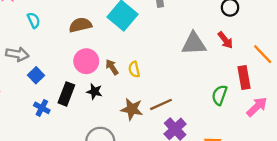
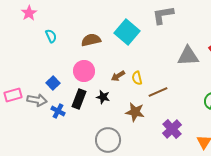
gray arrow: (17, 54) -> (37, 100), moved
pink circle: (86, 61) -> (84, 71), moved
brown arrow: (112, 67) -> (118, 76), turned -88
brown line: (161, 104) -> (158, 92), moved

